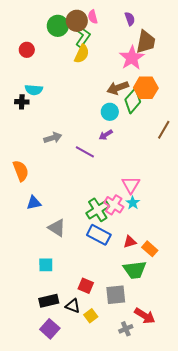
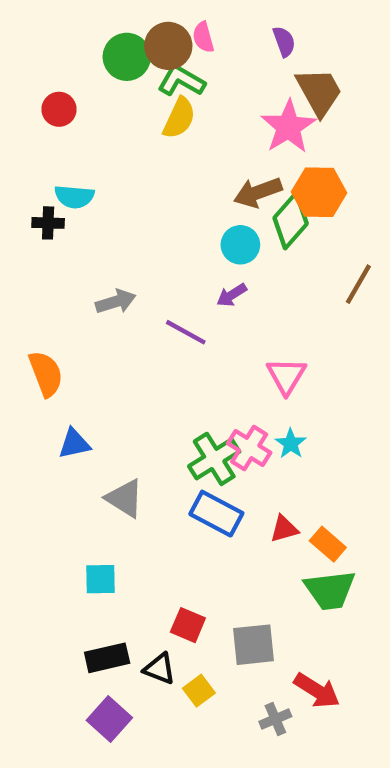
green L-shape: (83, 37) -> (181, 81), turned -95
brown trapezoid: (146, 42) -> (319, 92), turned -40
pink triangle: (131, 185) -> (286, 376), moved
green trapezoid: (135, 270) -> (330, 590), moved

